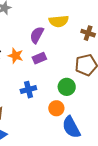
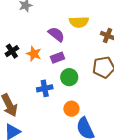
purple semicircle: (37, 35) -> (56, 34), turned 96
green circle: (67, 87) -> (69, 77), moved

